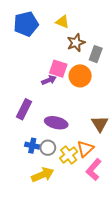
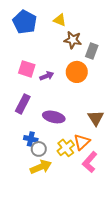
blue pentagon: (26, 24) -> (25, 22), turned -30
brown star: (76, 43) -> (73, 40), turned 30
pink square: (58, 69) -> (27, 69), moved
gray circle: (48, 148) -> (39, 149), moved

